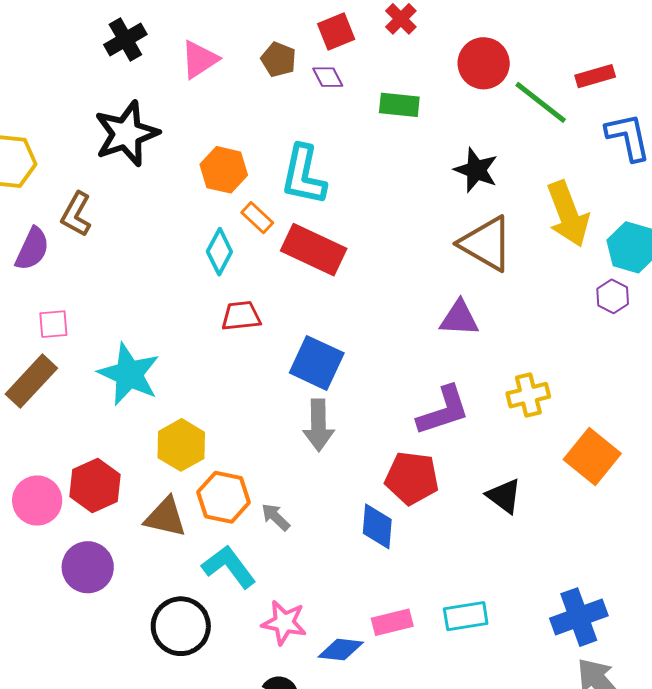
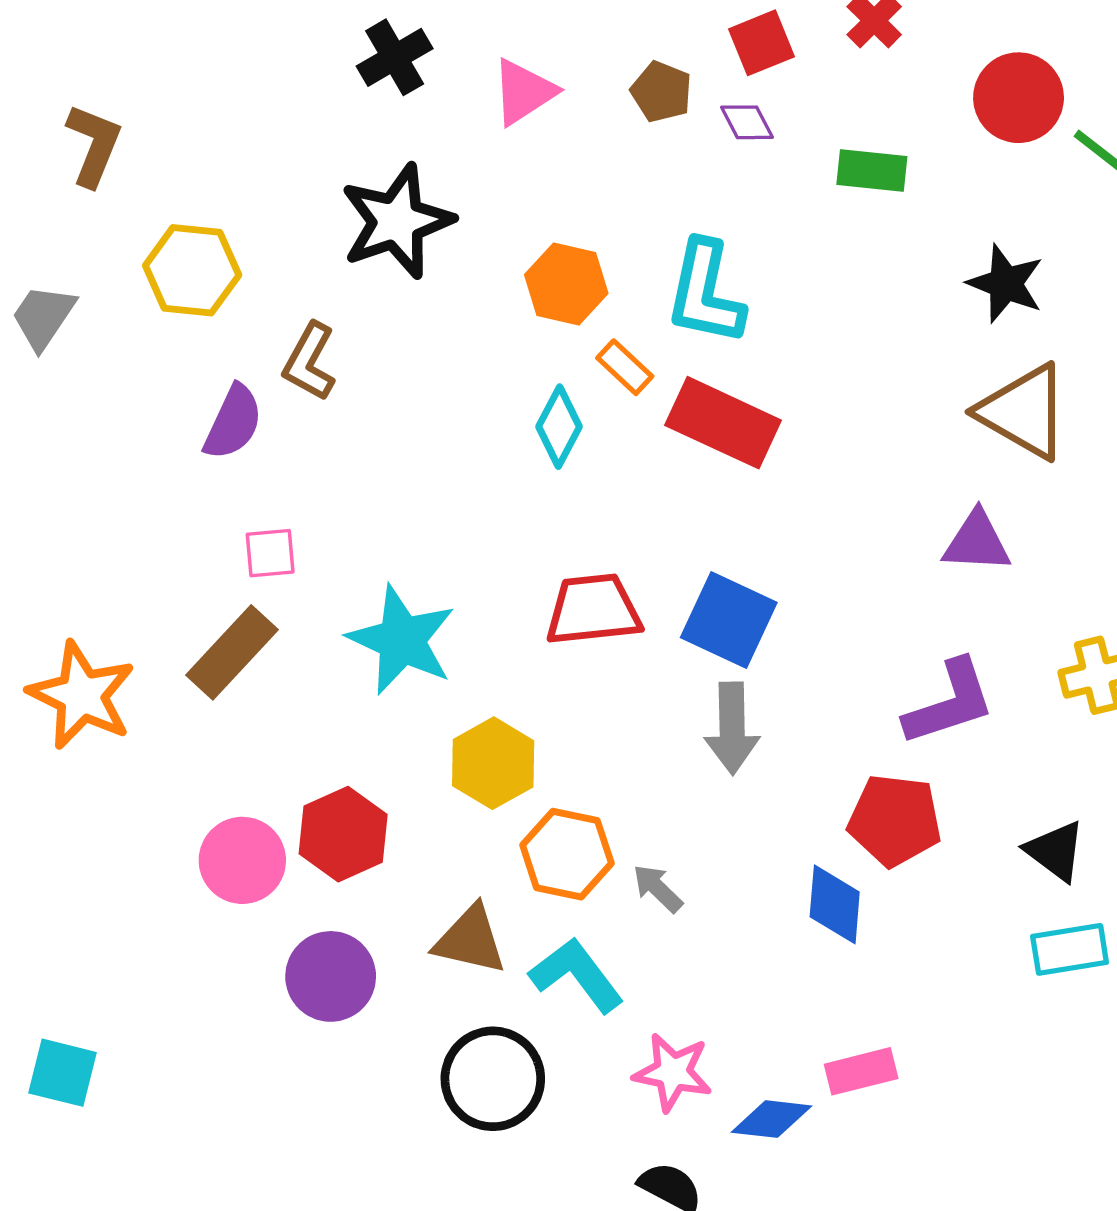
red trapezoid: (241, 316) -> (593, 610), moved, size x1.4
brown triangle: (165, 517) -> (470, 940), moved
cyan rectangle: (466, 616) -> (1070, 949), moved

